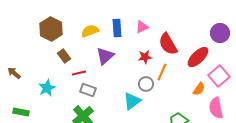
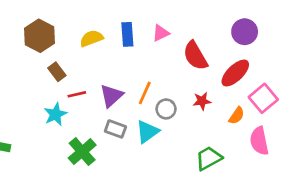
purple circle: (220, 33) -> (245, 32), moved
purple triangle: (105, 56) -> (111, 96), moved
red star: (145, 57) -> (202, 101), moved
orange line: (162, 72) -> (145, 93), moved
cyan star: (47, 88) -> (55, 114), moved
gray rectangle: (88, 90) -> (115, 129), moved

